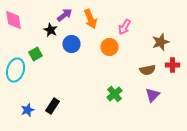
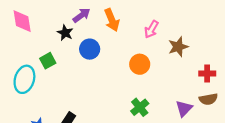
brown star: (161, 42) -> (178, 47), moved
orange circle: (110, 47) -> (140, 64), moved
brown semicircle: (148, 70) -> (208, 99), moved

